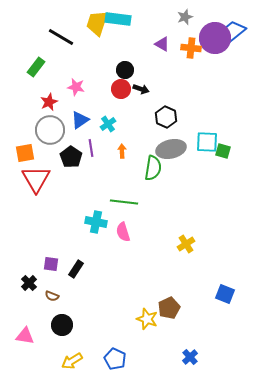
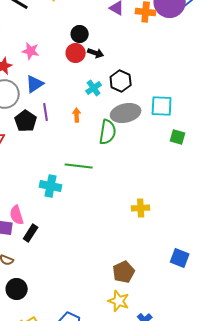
cyan cross: (108, 124) -> (94, 88), moved
green square: (223, 151) -> (178, 137), moved
pink semicircle: (123, 232) -> (17, 215), moved
yellow cross: (186, 244) -> (141, 208), turned 30
yellow star: (147, 319) -> (119, 301), moved

